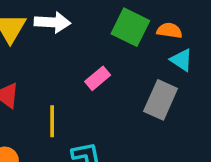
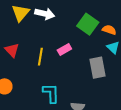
gray rectangle: (161, 100) -> (97, 68), turned -45
yellow line: (52, 121) -> (40, 57), moved

